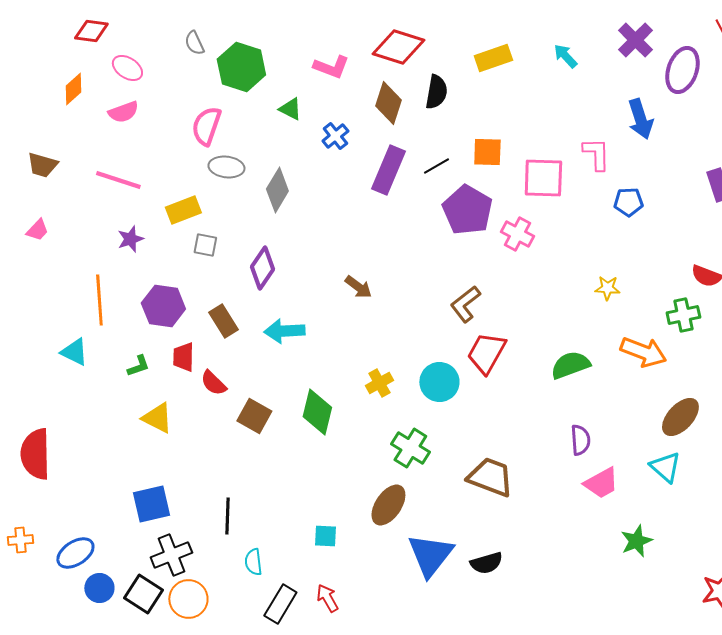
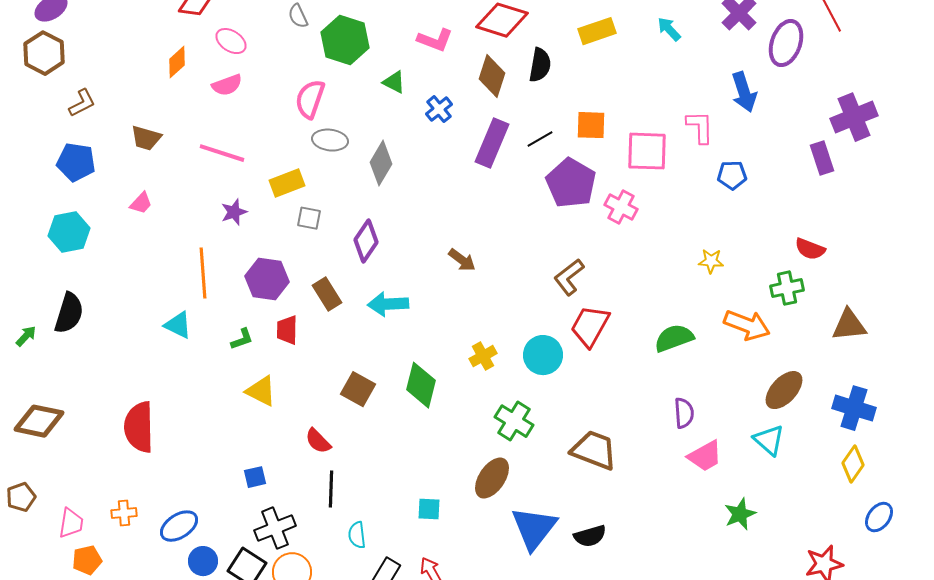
red semicircle: (213, 383) -> (318, 441), moved
blue square: (151, 504) -> (255, 477), size x0.6

